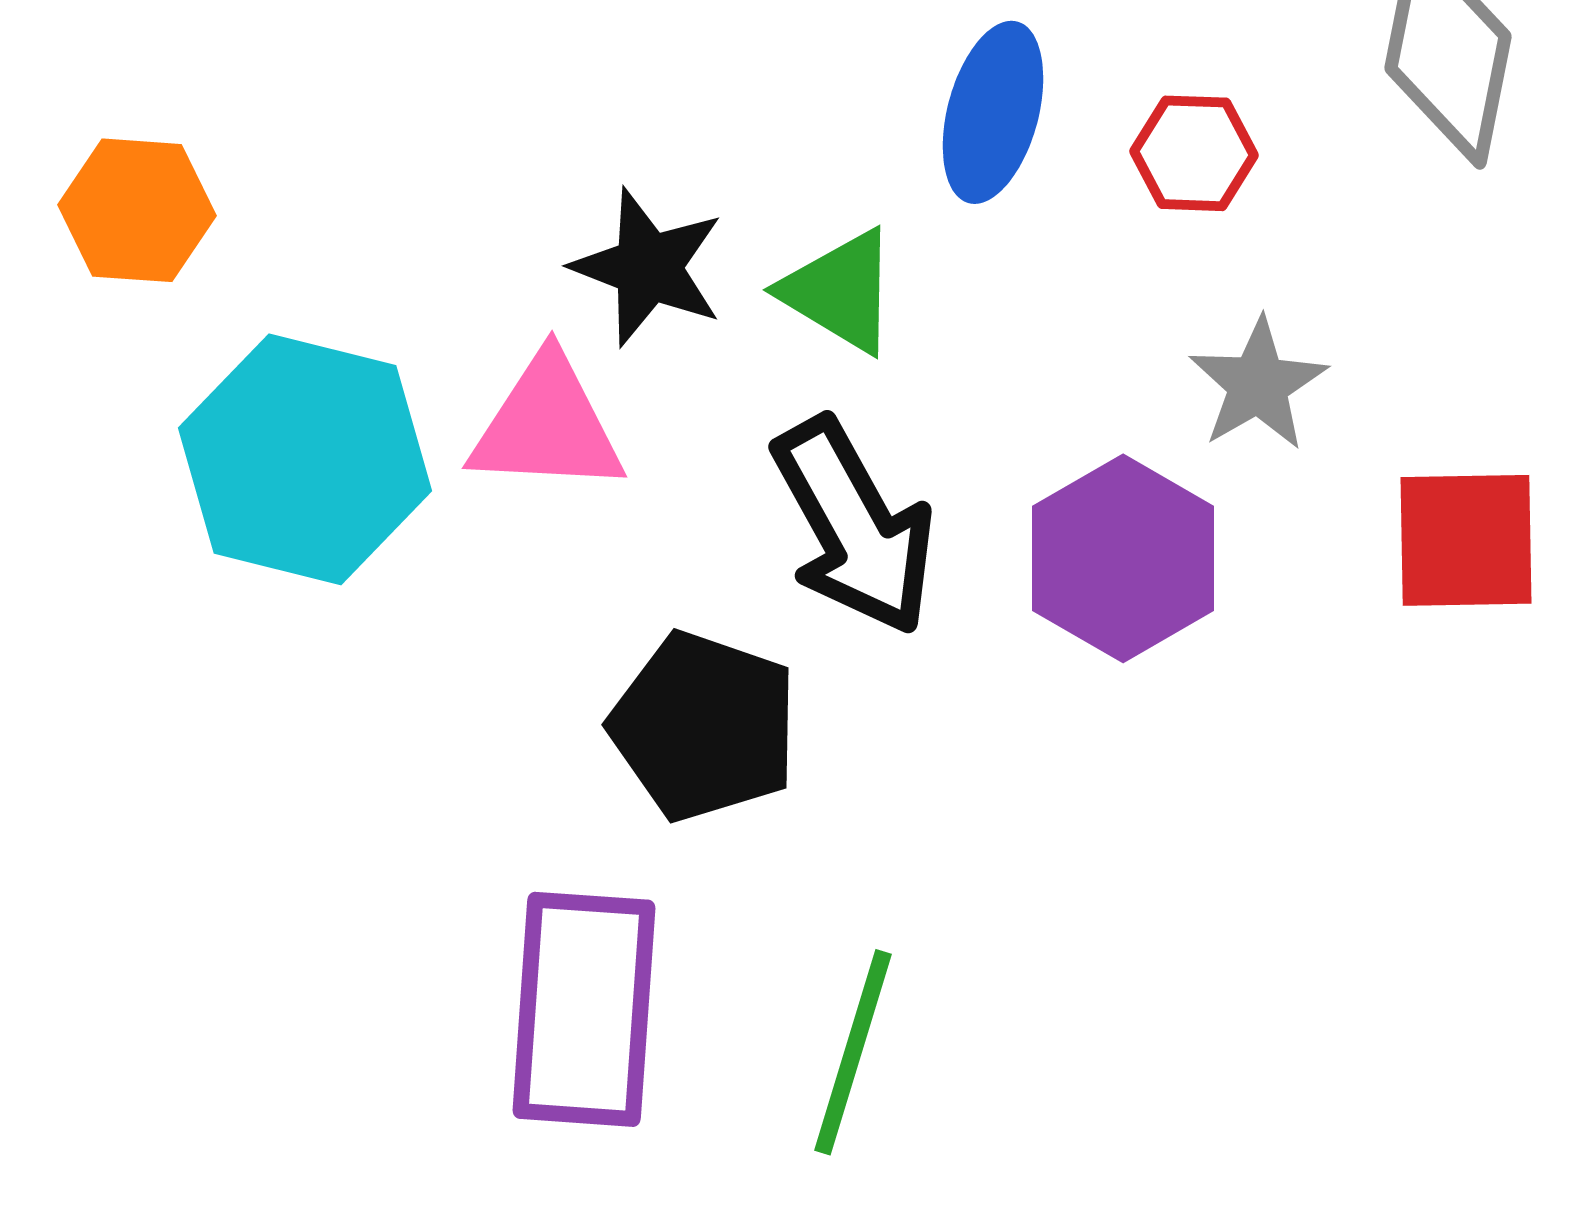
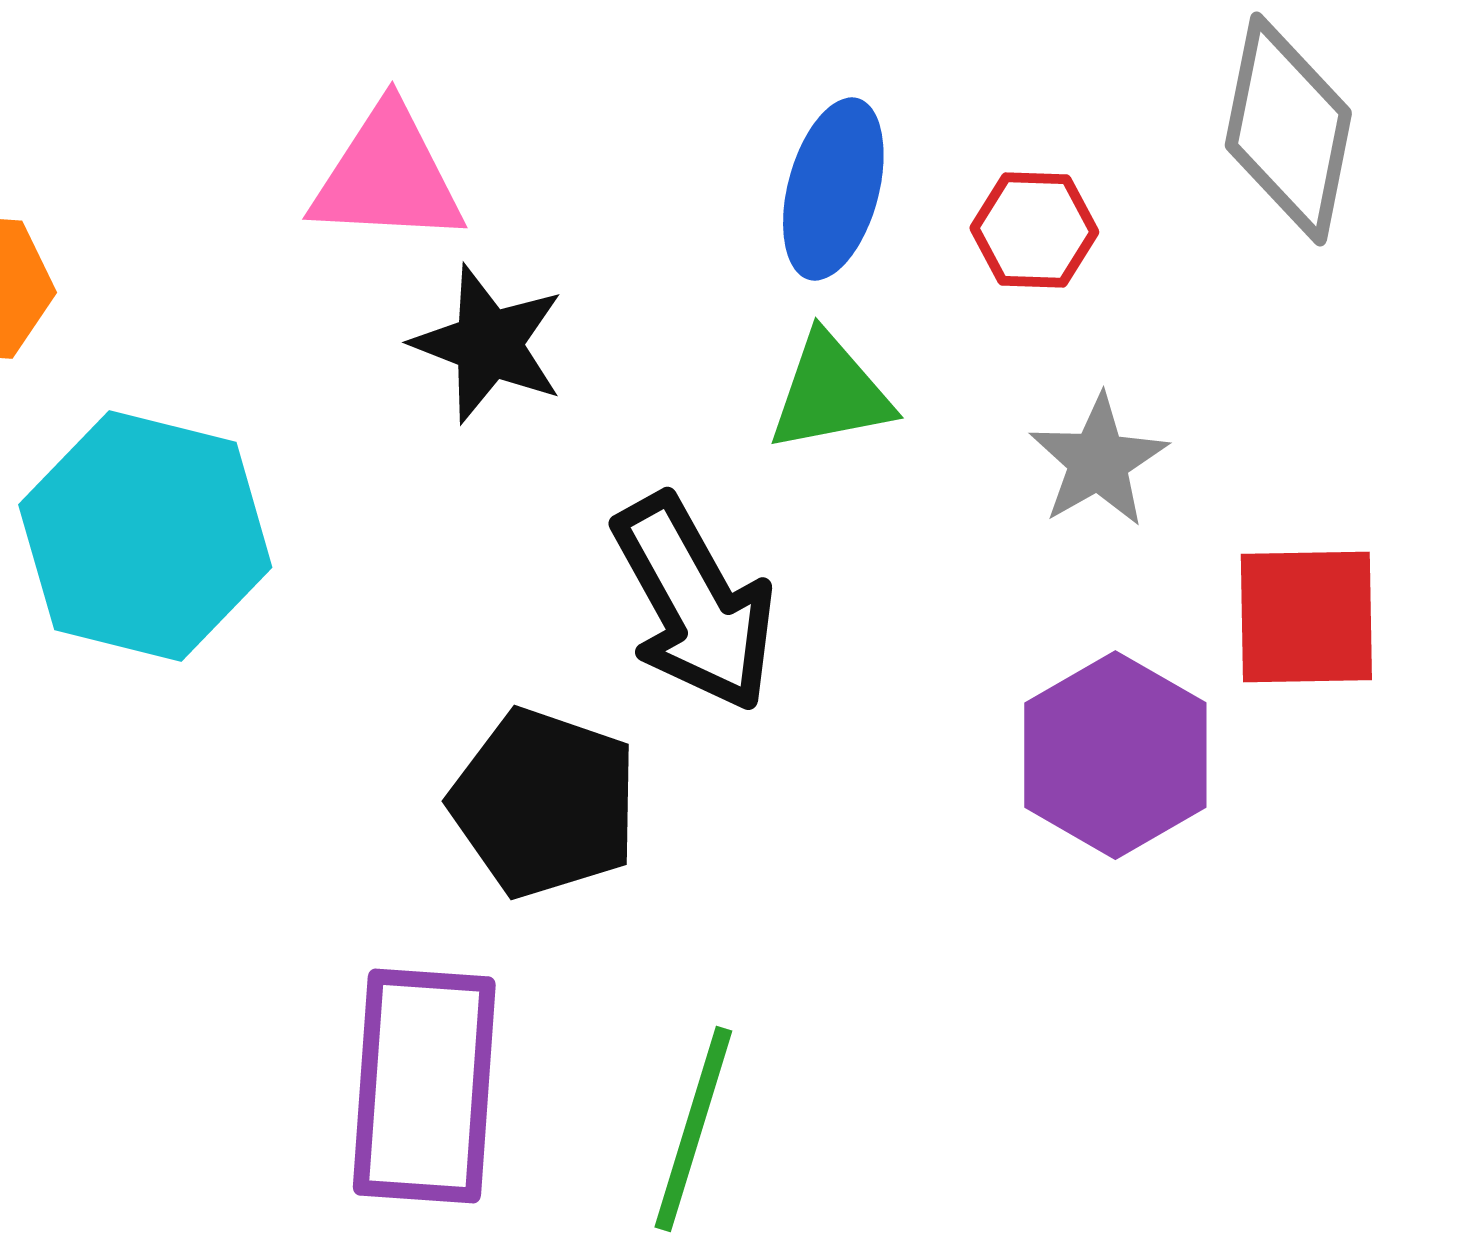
green triangle: (840, 291) -> (830, 393), moved, turned -42
pink triangle: (547, 425) -> (387, 176), moved
purple hexagon: (1123, 558) -> (1115, 755), moved

